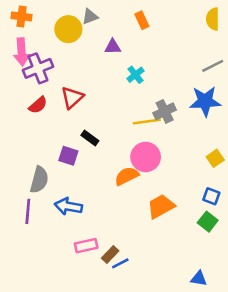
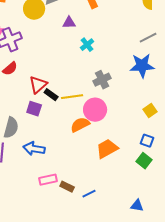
red triangle: (72, 97) -> (38, 85), moved
gray cross: (165, 111) -> (102, 80), moved
yellow line: (147, 122) -> (72, 97), moved
brown rectangle: (110, 254) -> (67, 187), turned 72
blue line: (120, 263) -> (89, 194), moved

